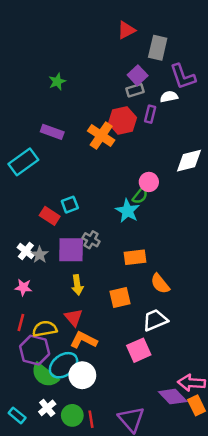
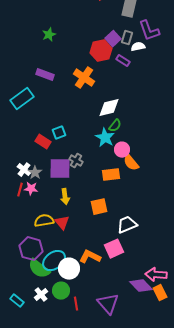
purple square: (138, 75) -> (113, 39), moved
gray rectangle: (135, 90) -> (127, 38), moved, turned -56
purple rectangle: (150, 114) -> (123, 61), turned -72
red hexagon: (122, 120) -> (101, 51), moved
white diamond: (189, 161) -> (109, 108), moved
pink circle: (149, 182) -> (122, 150), moved
orange semicircle: (160, 284) -> (131, 163), moved
pink star: (23, 287) -> (31, 189), moved
red line: (21, 323) -> (20, 190), moved
yellow semicircle: (45, 329) -> (44, 221), moved
orange L-shape: (84, 340) -> (90, 257), moved
green circle: (72, 415) -> (61, 291), moved

